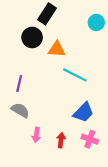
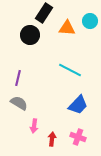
orange triangle: (57, 49) -> (67, 28), moved
pink cross: (90, 139) -> (78, 137), moved
red arrow: (61, 140) -> (52, 139), moved

